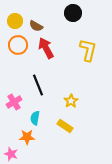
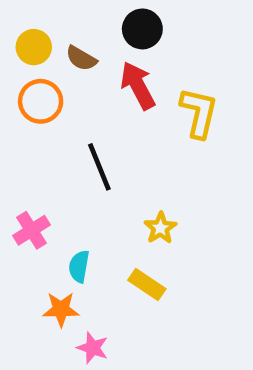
black circle: (73, 13) -> (142, 29), moved
red arrow: (46, 48) -> (138, 85), moved
black line: (38, 85) -> (99, 167), moved
pink star: (11, 154) -> (93, 348), moved

